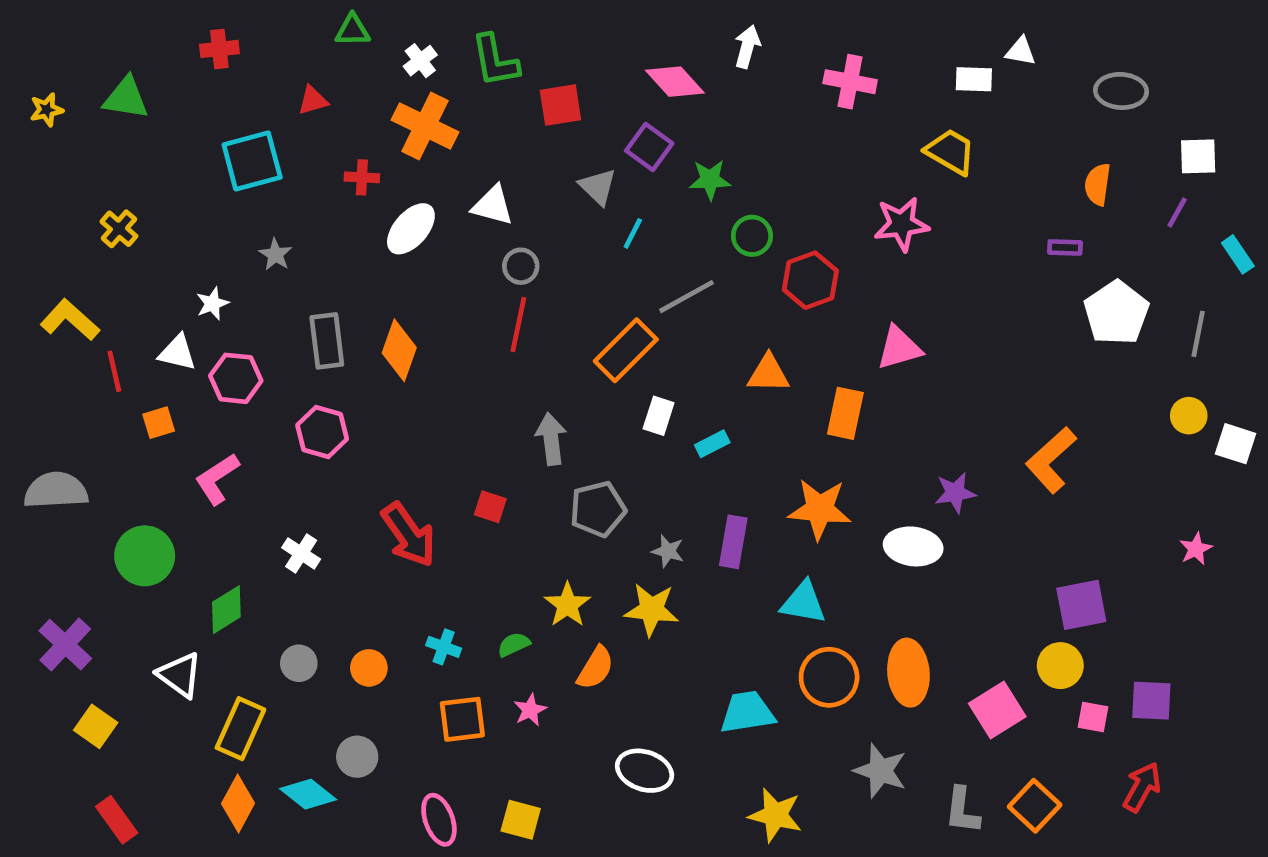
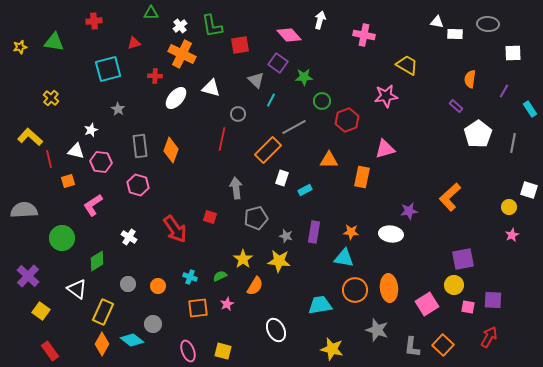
white rectangle: (974, 79) -> (455, 34), moved
gray ellipse: (1121, 91) -> (488, 24), moved
white square: (1198, 156) -> (513, 53), moved
purple rectangle: (1065, 247) -> (456, 106), turned 40
gray circle: (521, 266) -> (238, 114), moved
yellow circle: (1189, 416) -> (509, 207), moved
orange star: (820, 509) -> (351, 232), moved, size x0.6
white ellipse: (645, 771) -> (276, 330), turned 45

